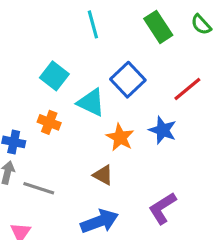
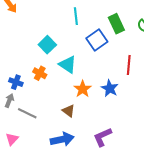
blue square: (128, 80) -> (97, 40), moved
red line: (187, 89) -> (129, 65), turned -54

